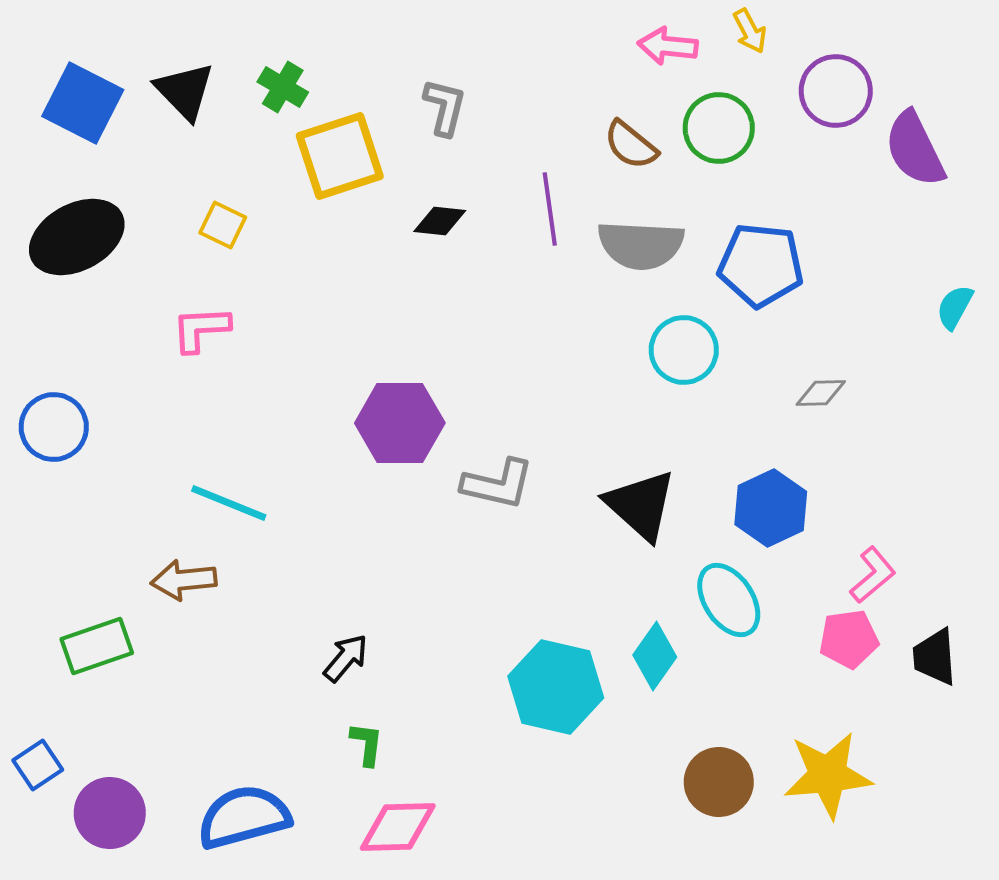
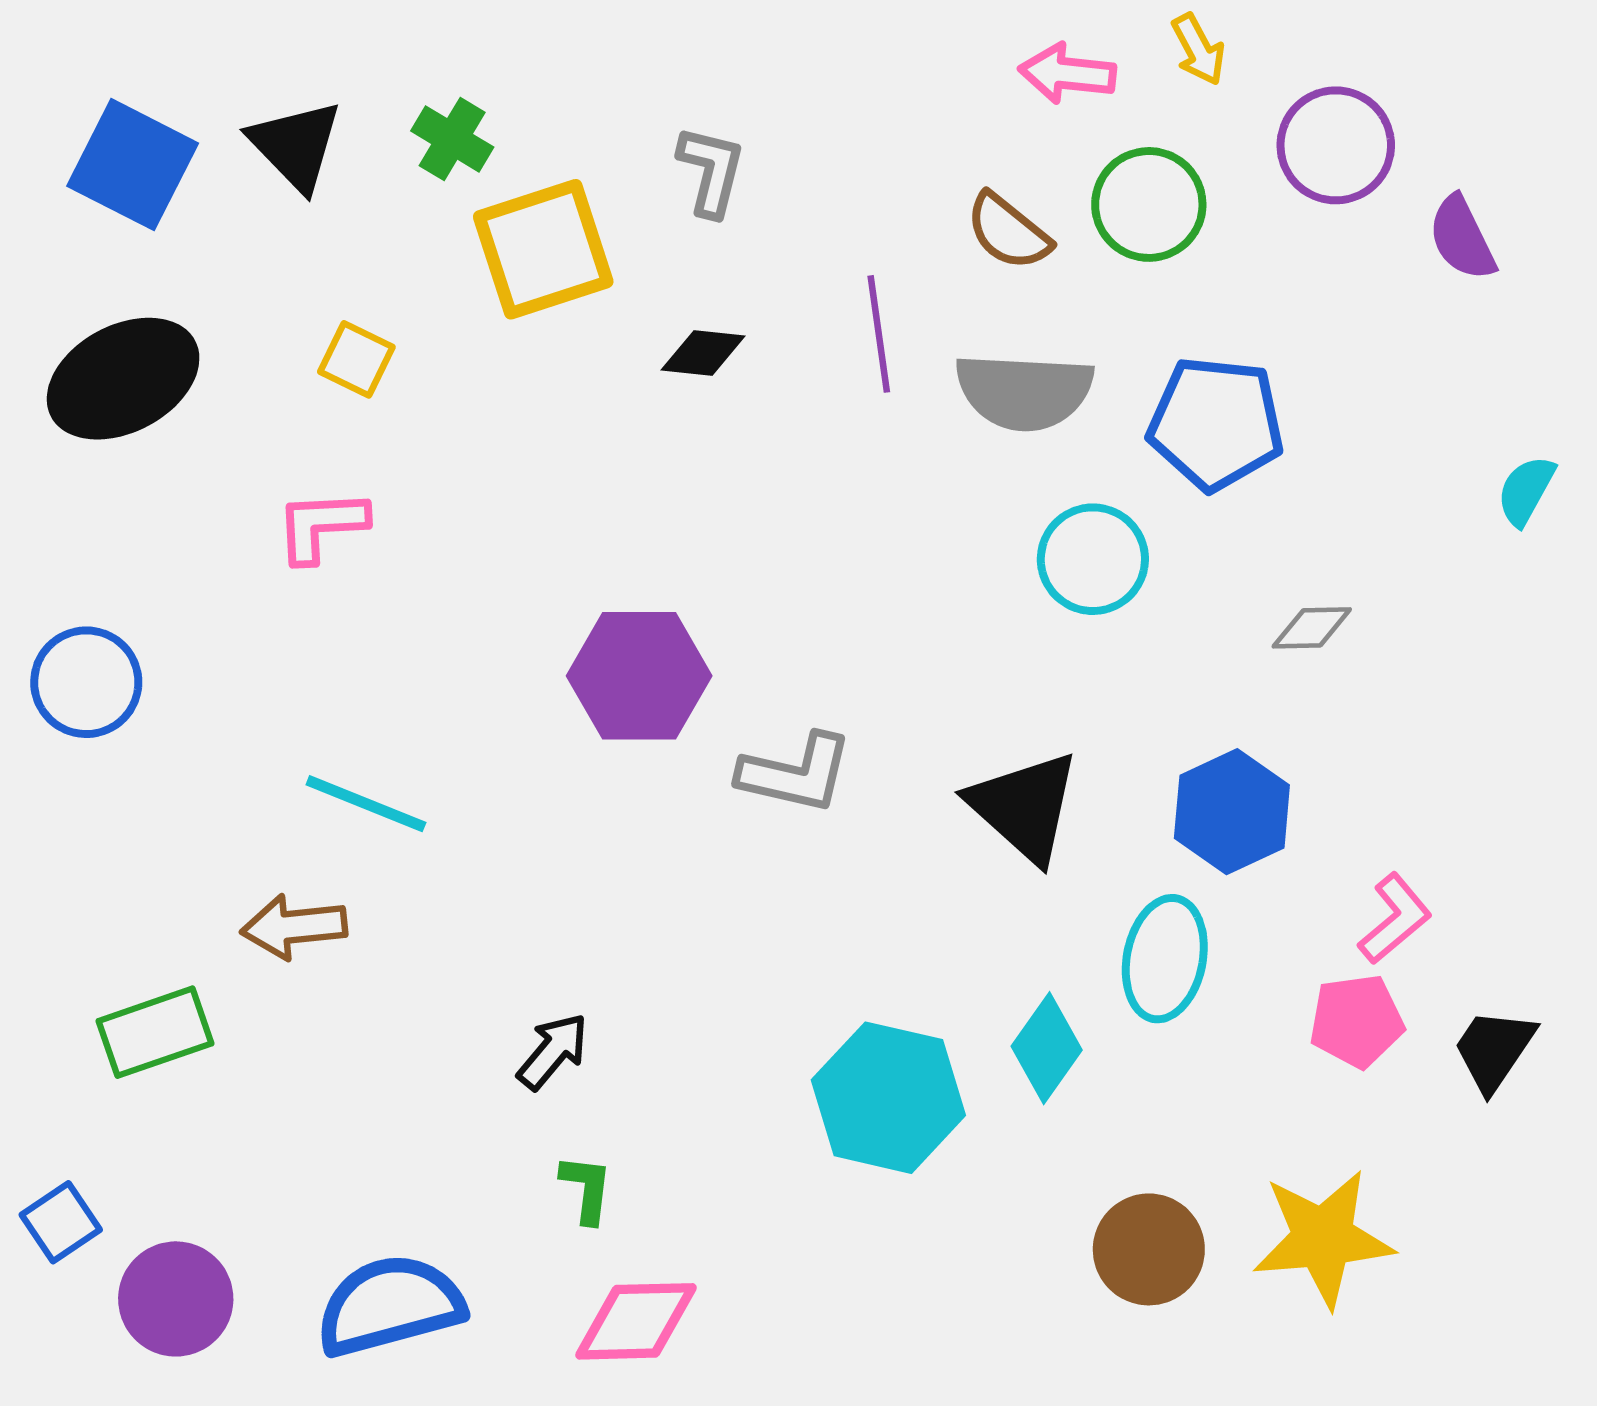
purple semicircle: (915, 149) -> (1462, 238), size x0.7
cyan ellipse: (729, 600) -> (1165, 959), turned 44
black trapezoid: (935, 657) -> (1494, 1050), turned 38

